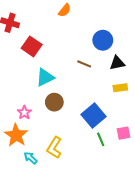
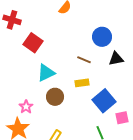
yellow rectangle: (120, 88) -> (82, 83), moved
blue square: (94, 116) -> (104, 101), moved
pink square: (123, 133) -> (122, 118), moved

